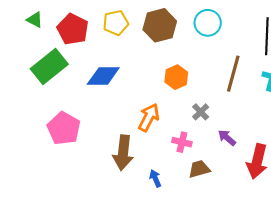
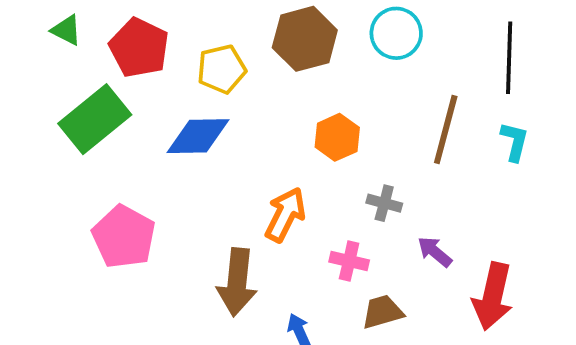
yellow pentagon: (116, 23) -> (222, 69), moved
gray cross: (201, 112) -> (384, 203), turned -30

